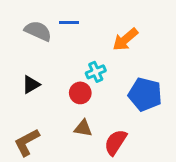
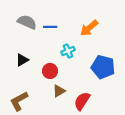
blue line: (69, 23) -> (50, 27), moved
red circle: (80, 93) -> (50, 71), moved
brown triangle: (83, 128) -> (59, 91), turned -40

